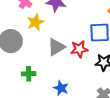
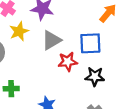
gray triangle: (56, 47) -> (51, 40), moved

